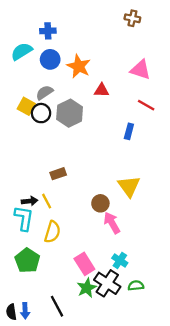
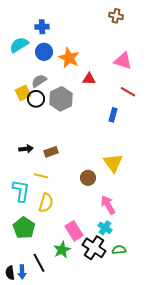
yellow square: (26, 106) -> (23, 93), turned 35
black arrow: (30, 201) -> (26, 149), moved
yellow line: (47, 201) -> (41, 176), turned -48
pink arrow: (112, 223) -> (108, 205), moved
green star: (87, 288) -> (62, 250), moved
black line: (57, 306) -> (39, 263), moved

